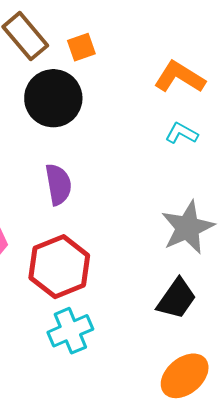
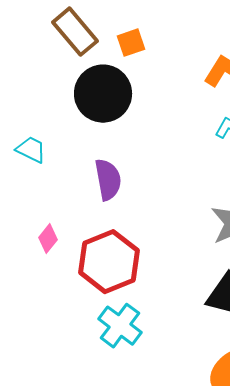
cyan cross: (70, 331) -> (120, 326), turned -30

